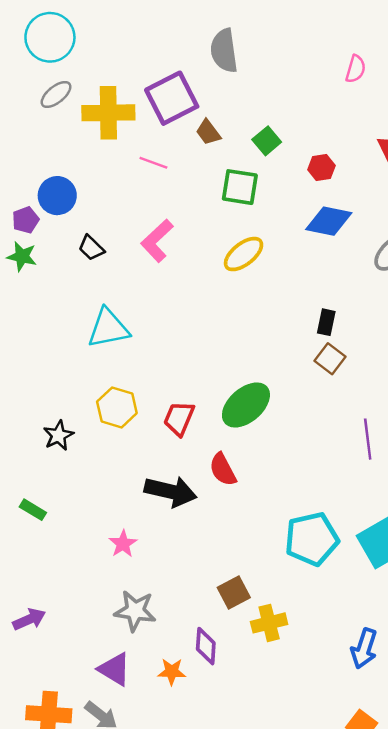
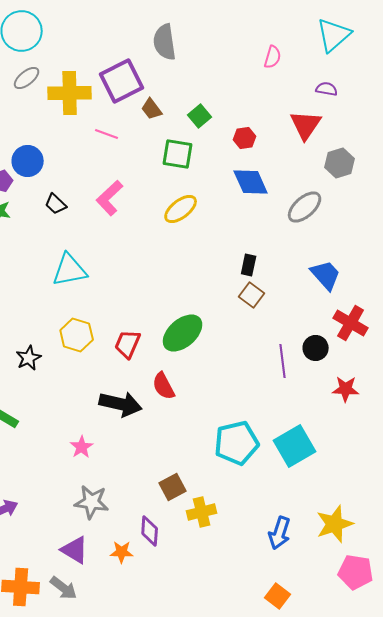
blue diamond: (329, 221) -> (251, 182), turned 54

